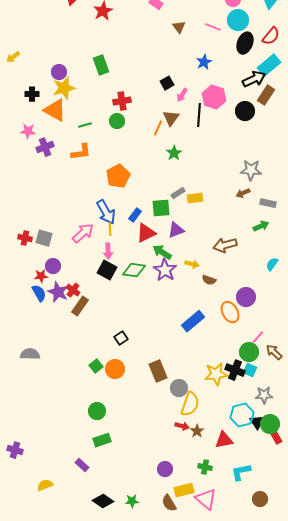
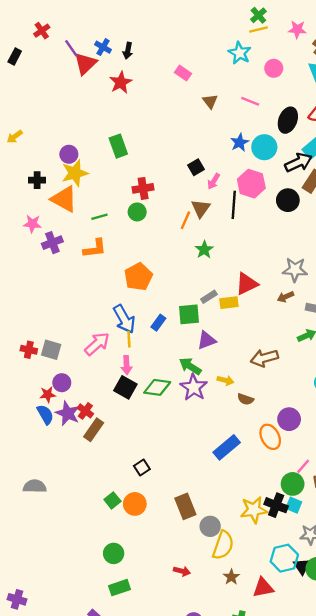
cyan circle: (238, 20) -> (264, 147), moved
red triangle: (146, 233) -> (247, 284), moved
red arrow: (182, 426) -> (182, 571), moved

